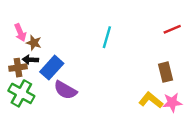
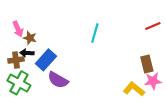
pink star: (172, 102) -> (153, 81), moved

